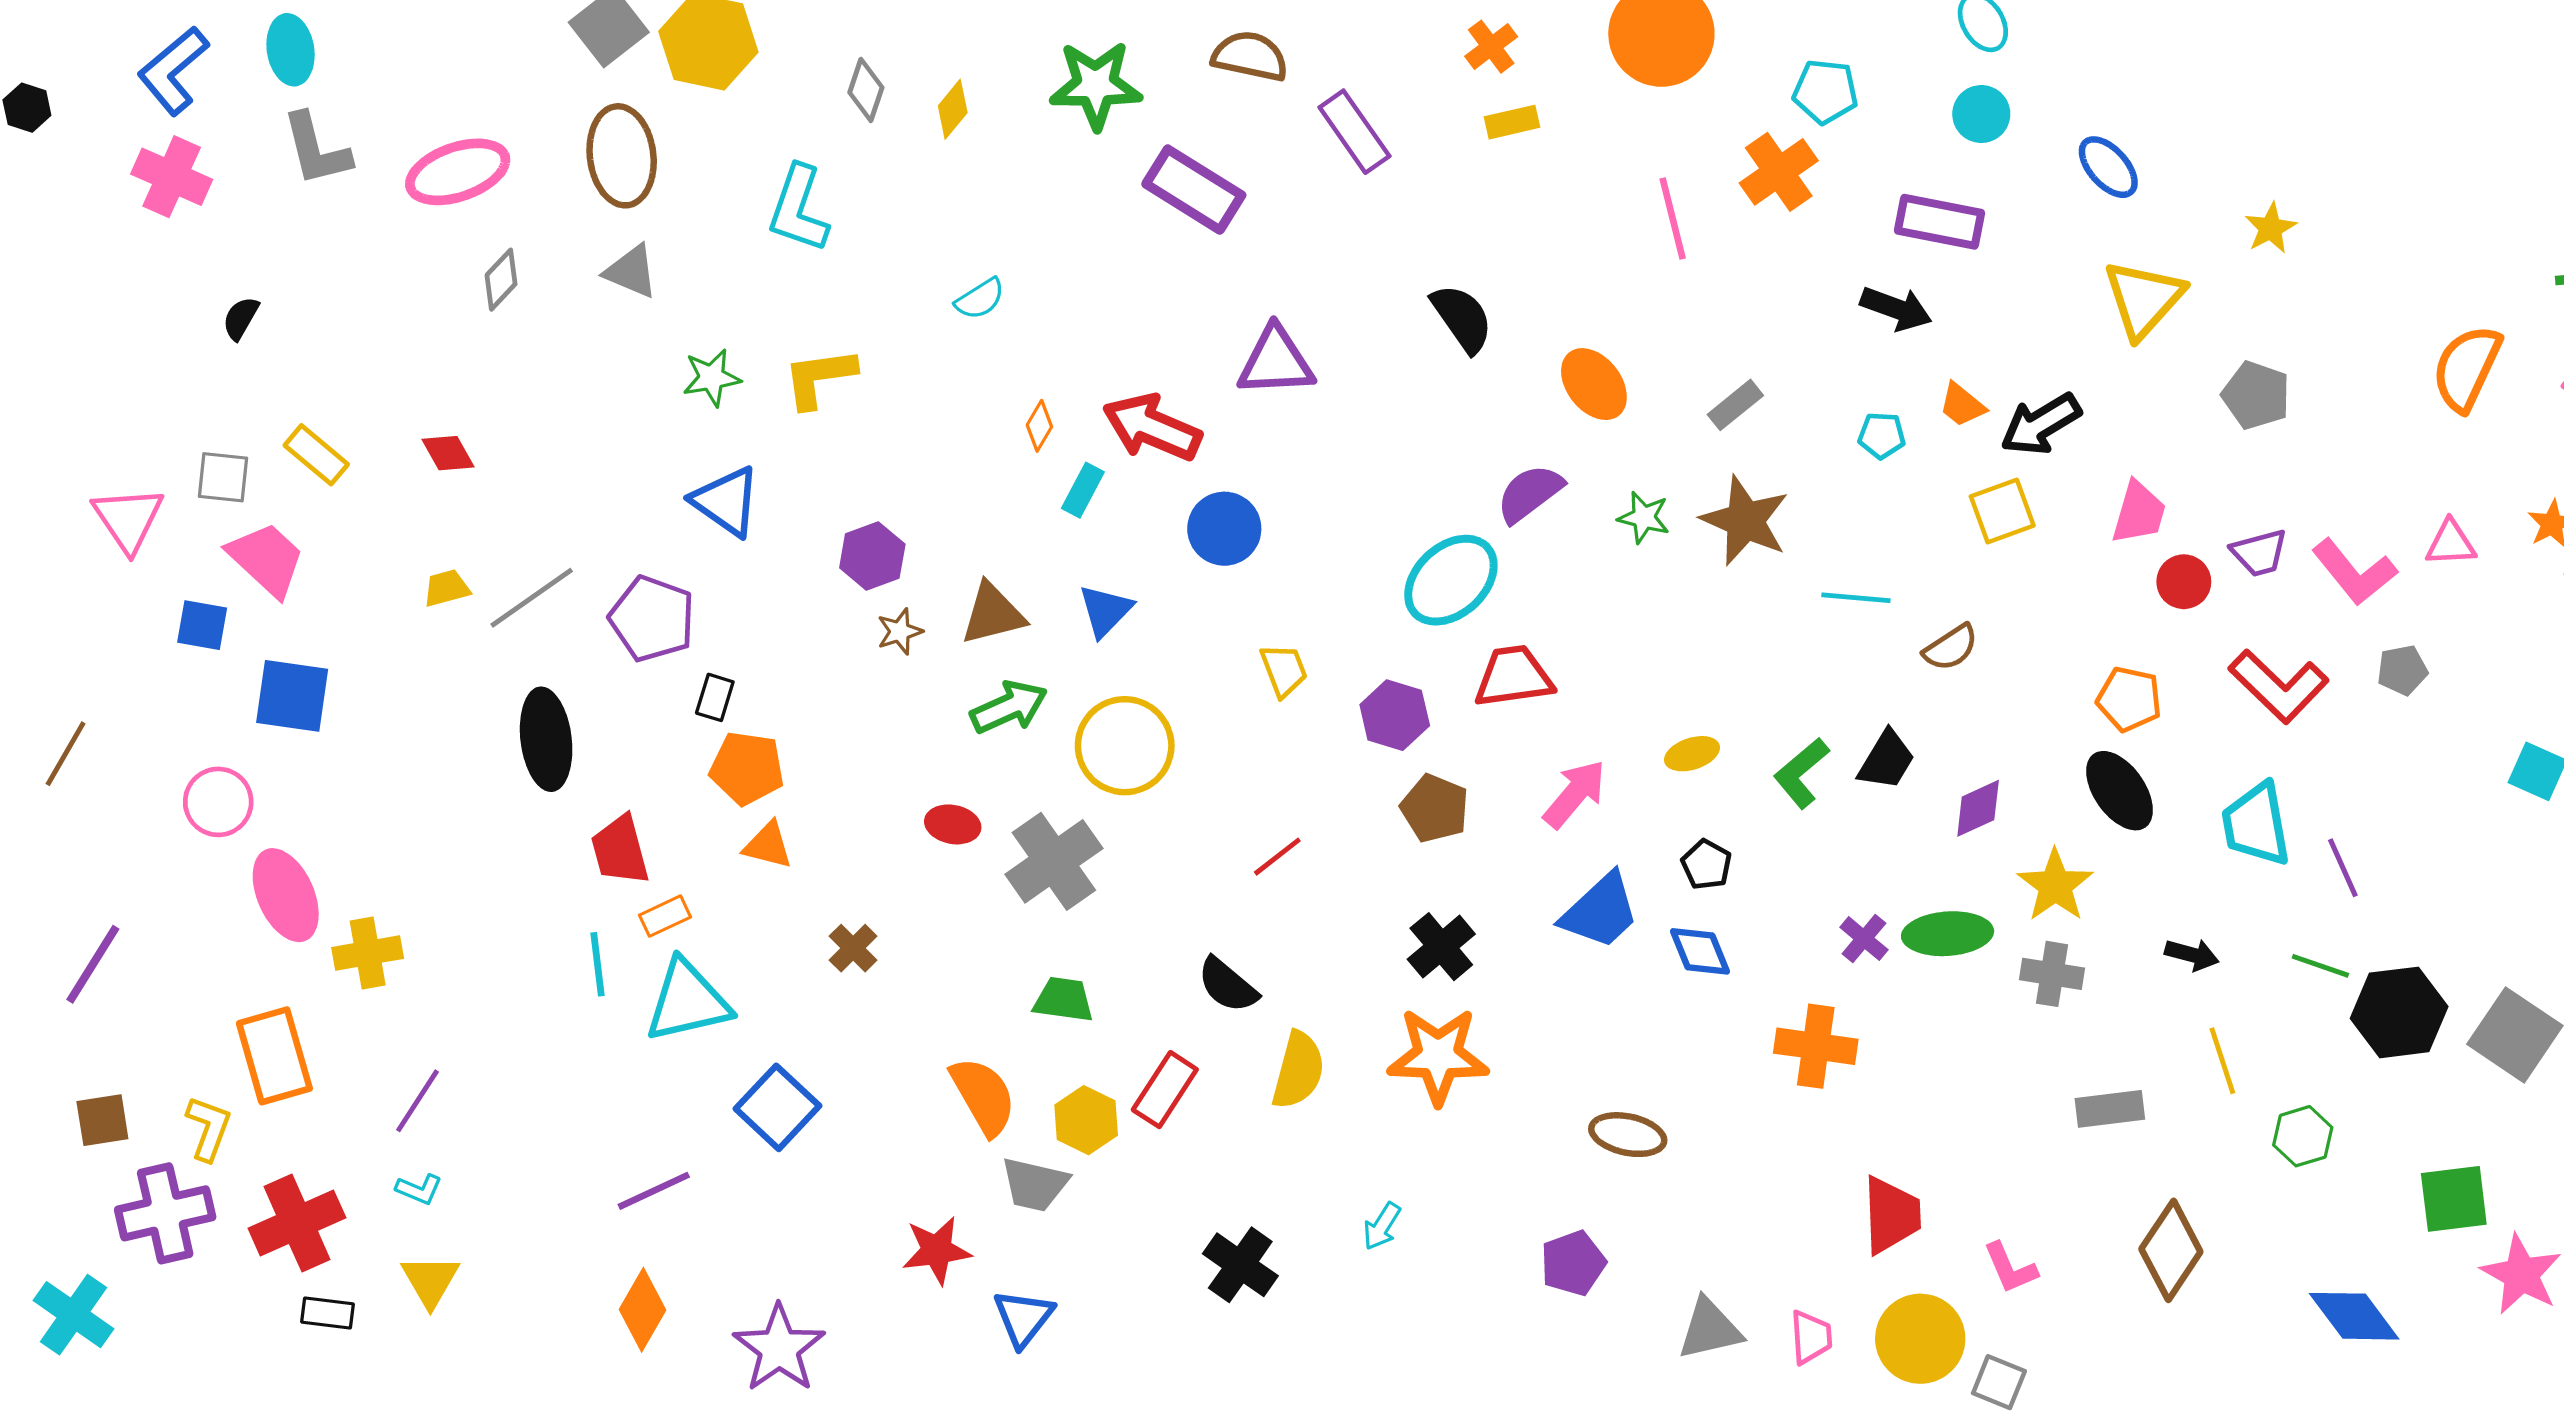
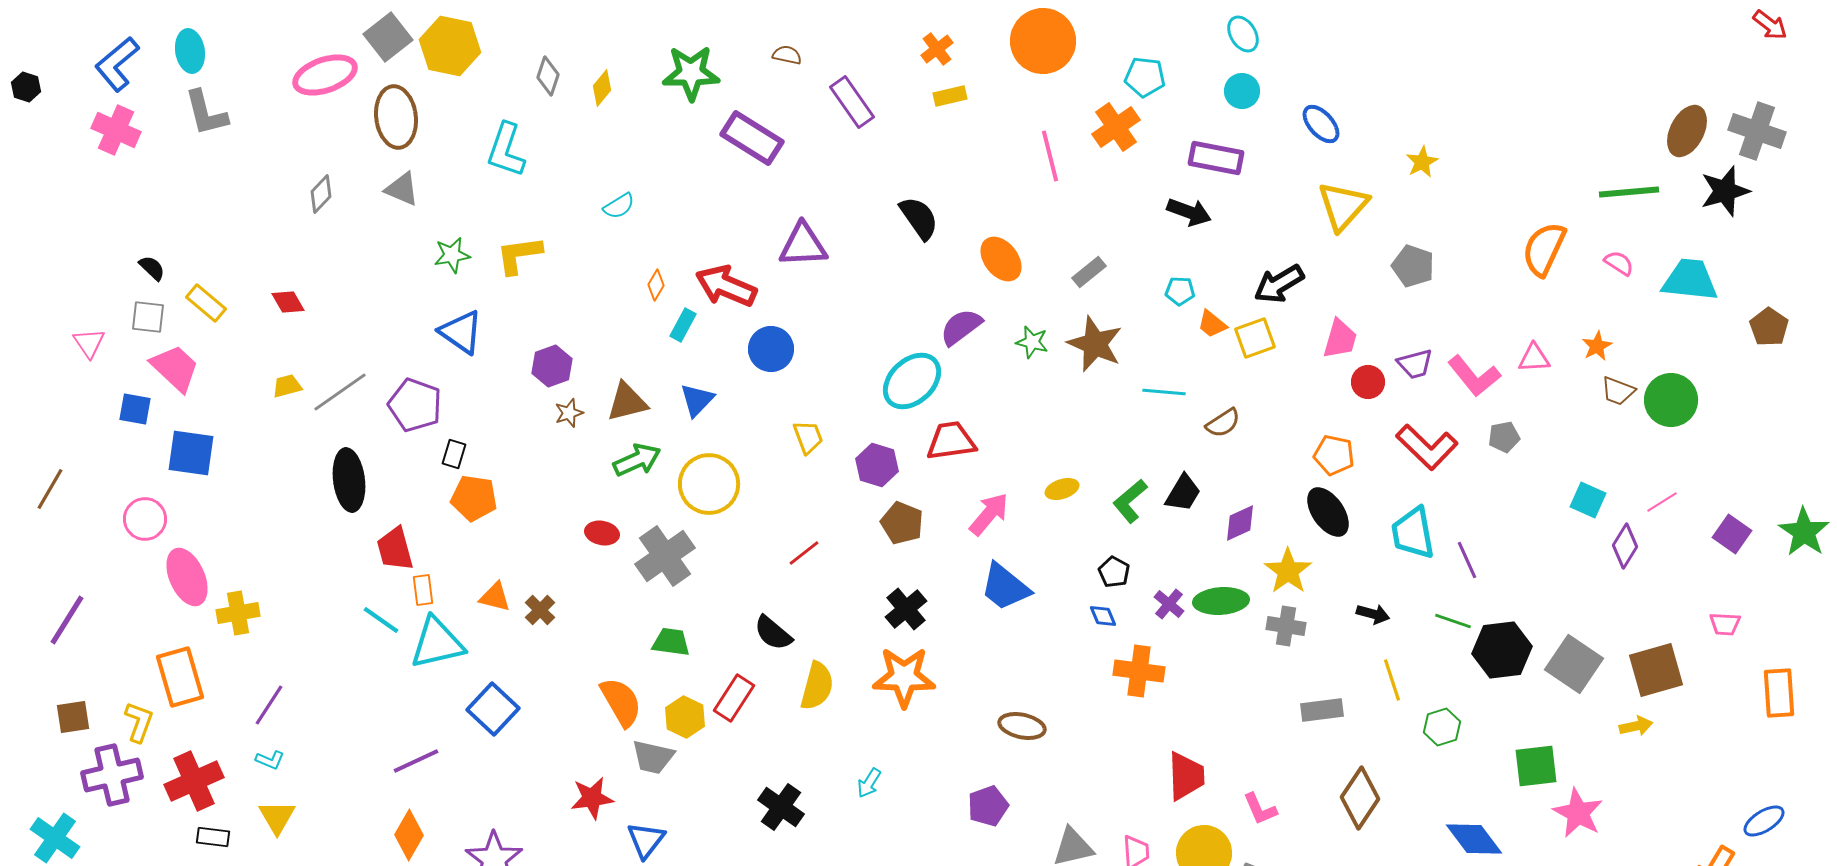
brown semicircle: (1250, 56) -> (787, 55), size x0.6
pink ellipse: (458, 172) -> (325, 75), moved
black semicircle: (241, 318) -> (152, 268), moved, turned 104
orange trapezoid: (1962, 405) -> (1212, 324), moved
pink triangle: (128, 519) -> (89, 343), size x0.7
orange triangle: (768, 845) -> (495, 597), moved
black pentagon: (1706, 865) -> (1114, 572), moved
blue trapezoid: (1600, 911) -> (1005, 587), turned 82
orange rectangle: (665, 916) -> (423, 590), turned -72
blue diamond: (1700, 951) -> (1103, 616), moved, size x0.7
cyan line: (597, 964) -> (381, 620), turned -48

